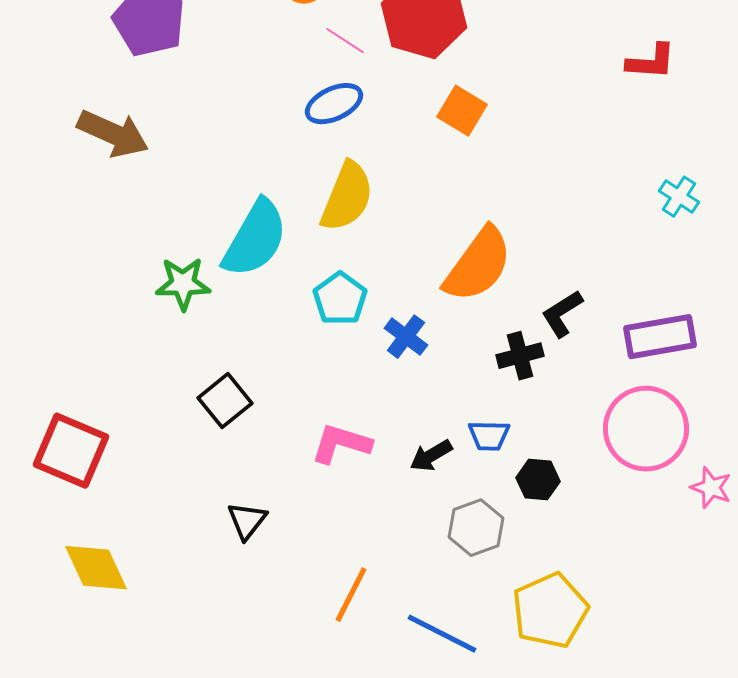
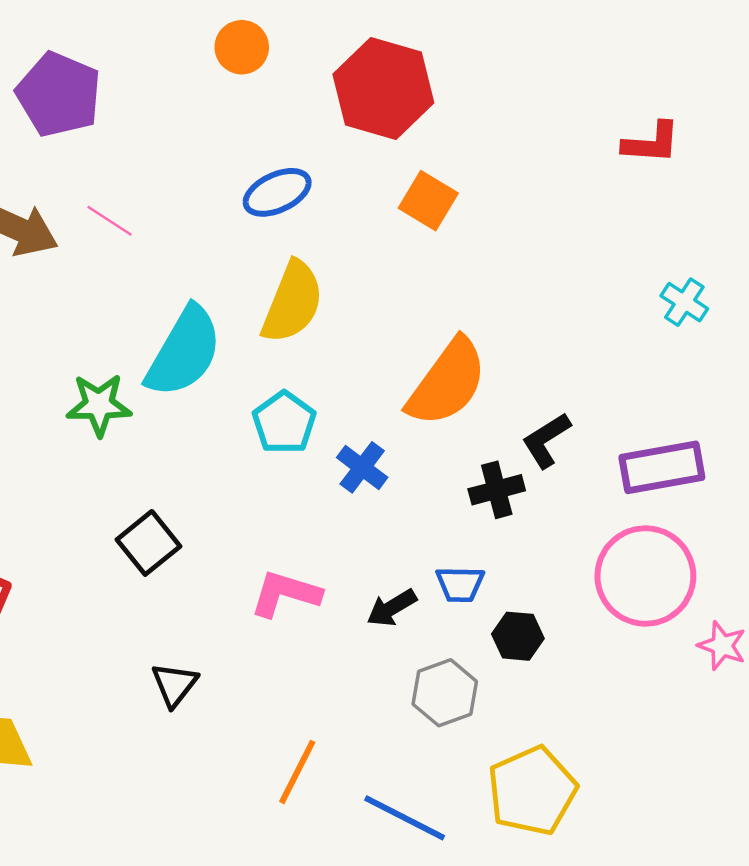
pink line: (345, 41) -> (110, 221), moved

